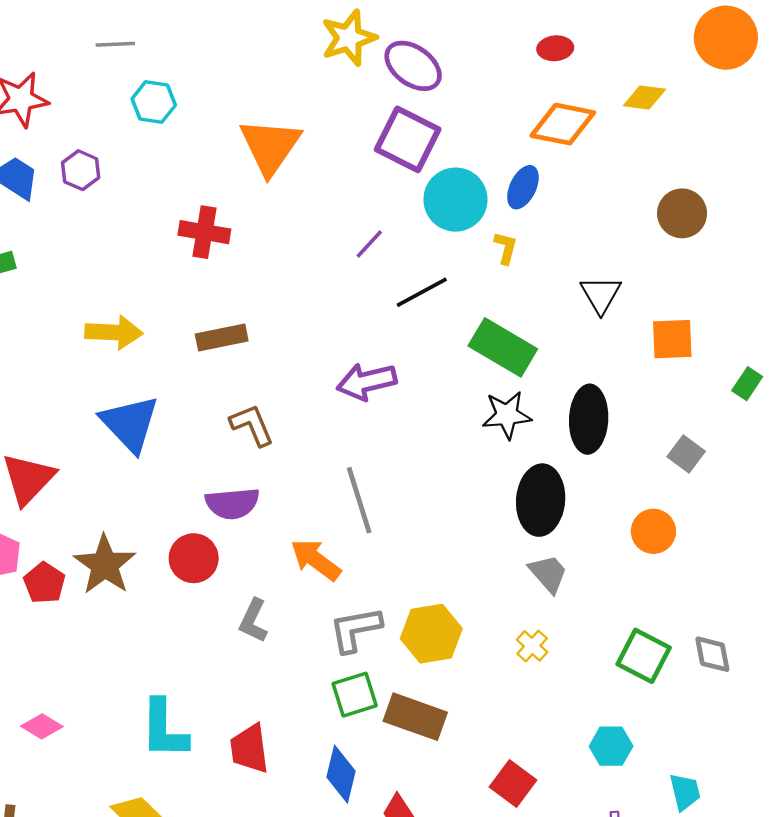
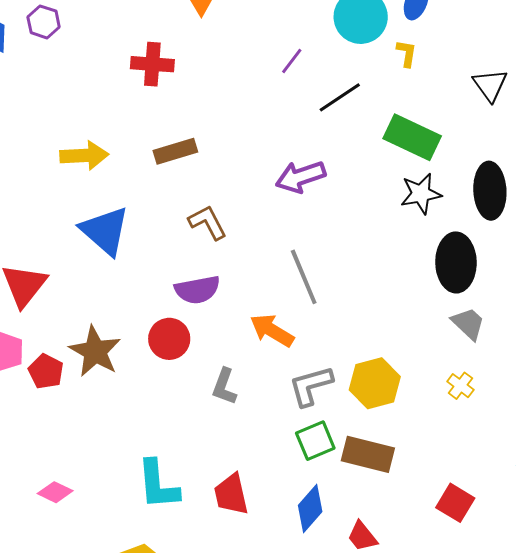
blue diamond: (341, 774) -> (310, 508), turned 33

